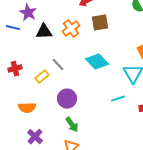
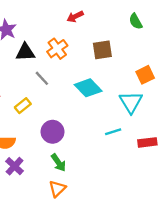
brown square: (100, 23) -> (102, 50), moved
gray line: (58, 65) -> (42, 78), moved
purple cross: (35, 137) -> (15, 166), moved

